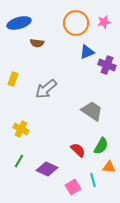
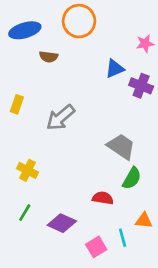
pink star: (104, 22) -> (145, 44), moved
orange circle: (76, 23) -> (79, 21), moved
green semicircle: (101, 146) -> (132, 178), moved
red semicircle: (78, 150) -> (103, 198), turned -35

